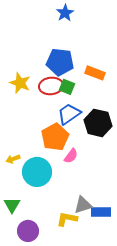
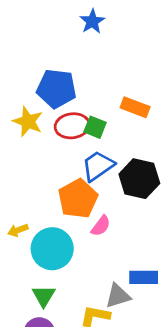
blue pentagon: (60, 62) -> (56, 89), moved
green triangle: (12, 205) -> (44, 296), moved
blue rectangle: (101, 212) -> (144, 277), moved

